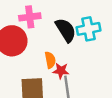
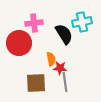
cyan cross: (88, 29) -> (82, 22), moved

